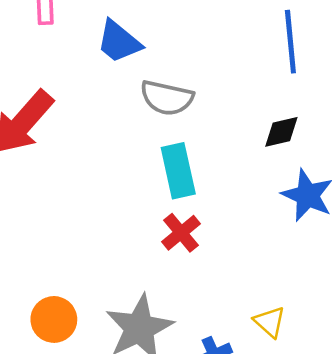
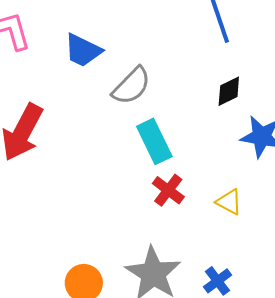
gray semicircle: (167, 98) -> (131, 86), turned -45
yellow triangle: (270, 322) -> (229, 202), moved

